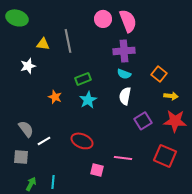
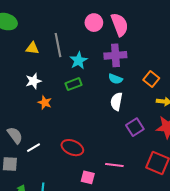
white star: (28, 66) -> (33, 81), moved
cyan star: (88, 100) -> (79, 60), moved

